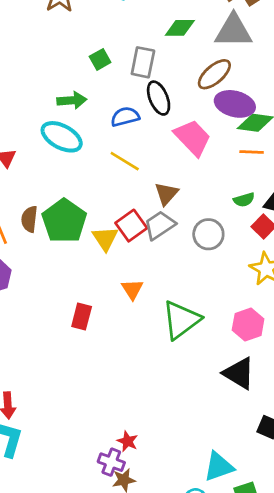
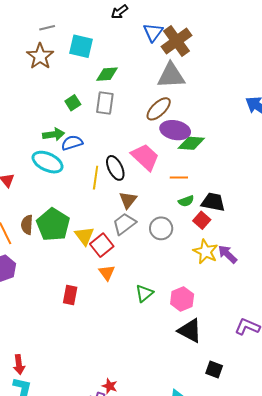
green diamond: (180, 28) -> (107, 74), moved
black ellipse: (159, 98) -> (115, 168), moved
blue semicircle: (125, 117) -> (72, 143), moved
orange line: (252, 152) -> (179, 178), moved
yellow line: (125, 161) -> (96, 178), turned 70
red square: (131, 226) -> (102, 245), moved
green triangle: (181, 320) -> (144, 293), size x0.6
pink hexagon: (248, 325) -> (182, 299), moved

